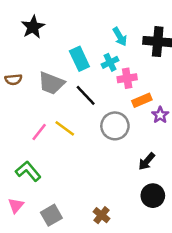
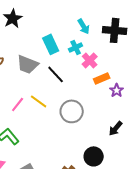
pink cross: (127, 78) -> (90, 60), turned -35
gray circle: (115, 126) -> (72, 111), moved
black arrow: (147, 161) -> (116, 128), moved
black circle: (153, 196) -> (94, 156), moved

